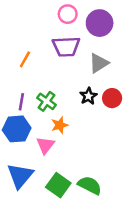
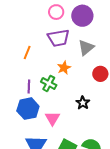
black star: (88, 96) -> (83, 103), moved
orange star: (60, 125) -> (64, 68), moved

